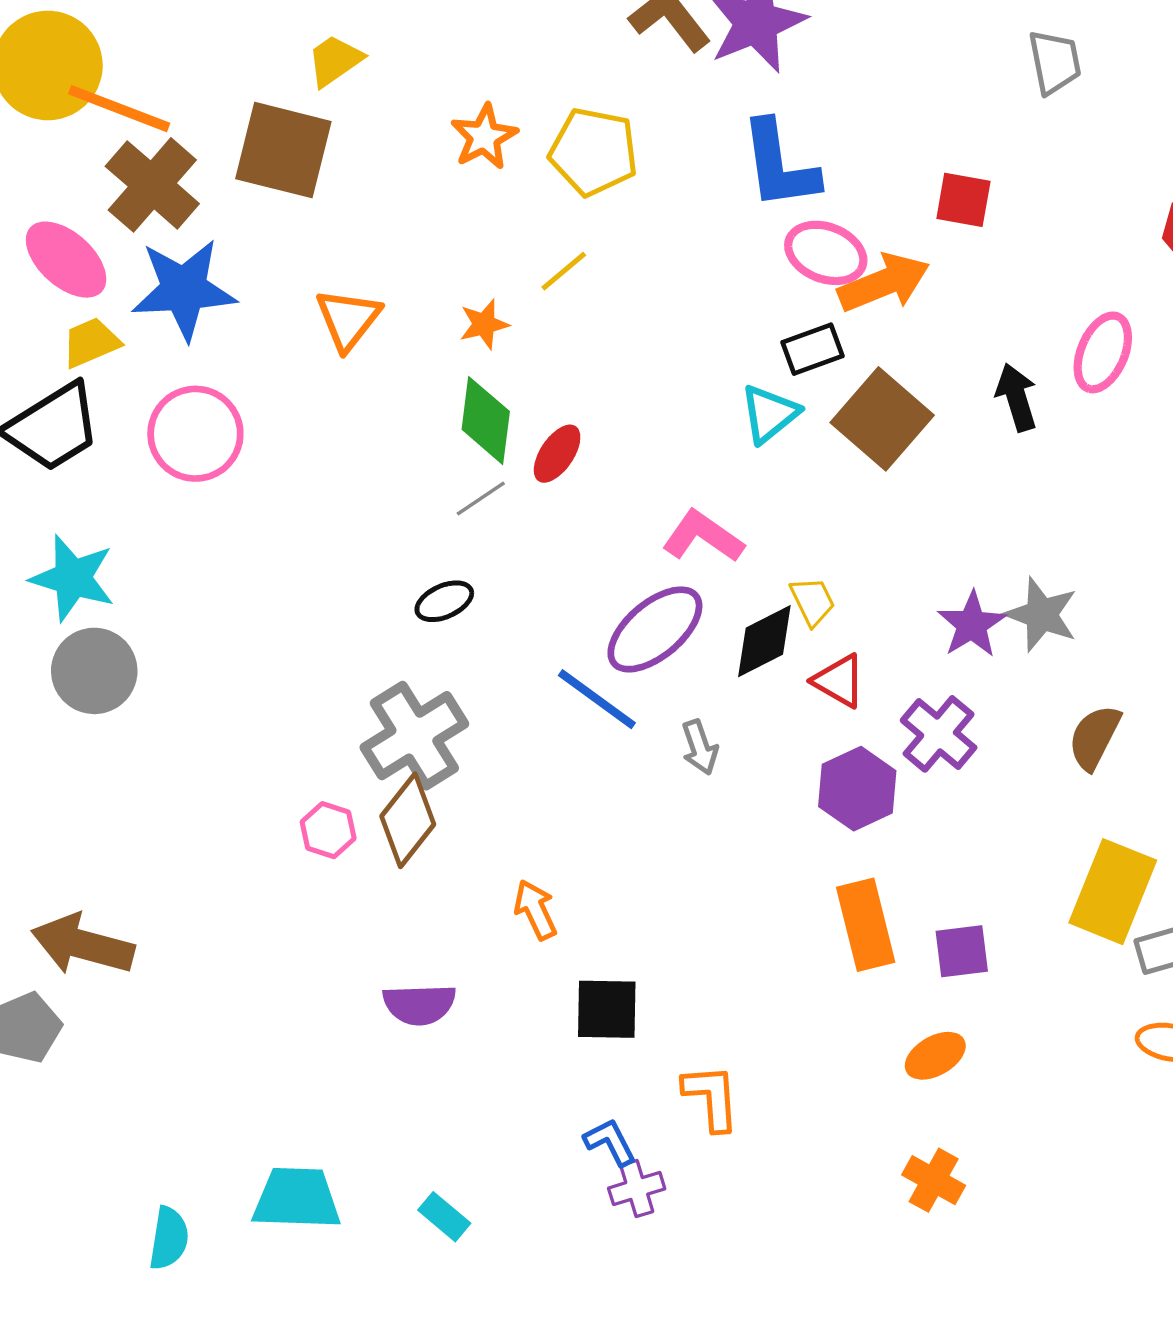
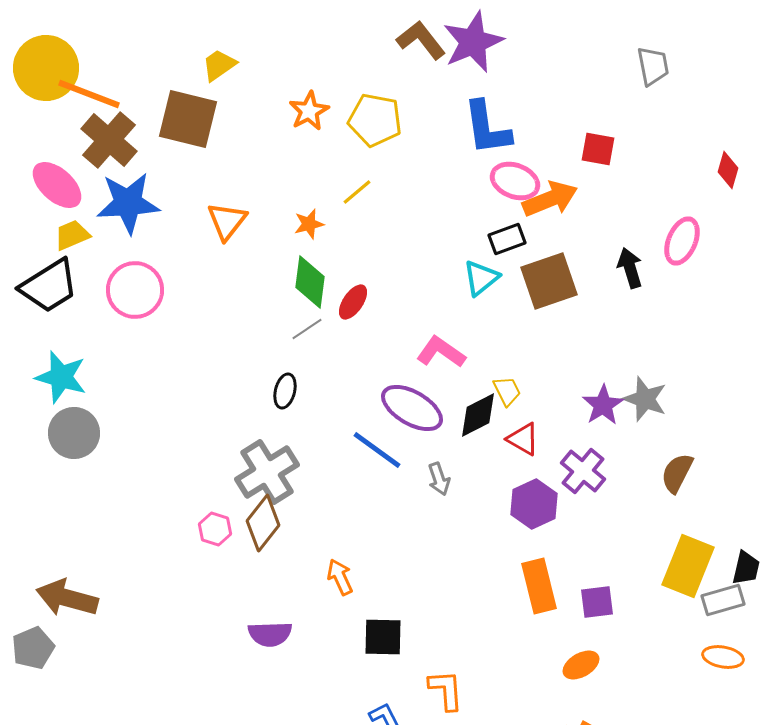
brown square: (882, 419) -> (549, 281), turned 30
black ellipse: (444, 601) -> (285, 391), turned -52
purple ellipse: (655, 629) -> (412, 408), turned 70

